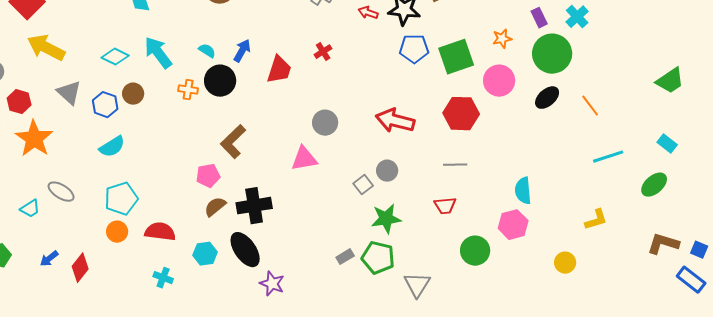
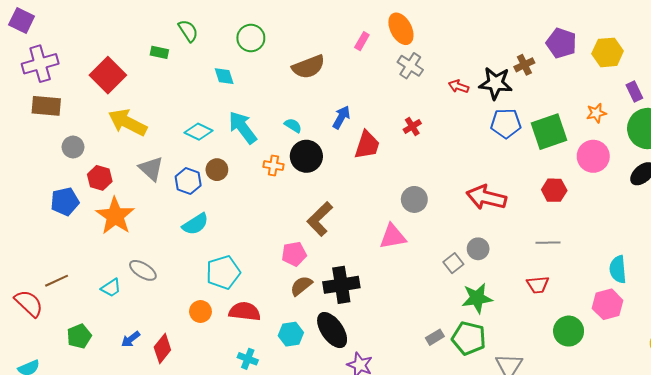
blue arrow: (242, 51) -> (341, 117), moved
red hexagon: (461, 114) -> (554, 190), size x0.7
cyan pentagon: (121, 199) -> (223, 272), moved

